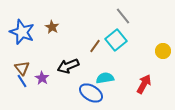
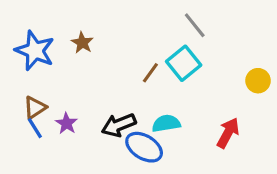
black arrow: (68, 66) -> (119, 125), moved
brown triangle: (22, 68) -> (35, 108), turned 35

